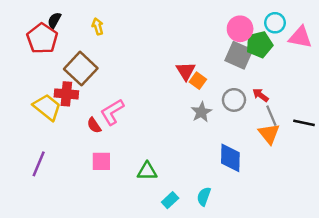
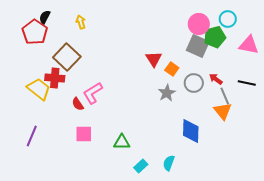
pink triangle: (300, 37) -> (249, 45), moved
orange square: (198, 81) -> (172, 69), moved
black line: (304, 123) -> (247, 83), moved

